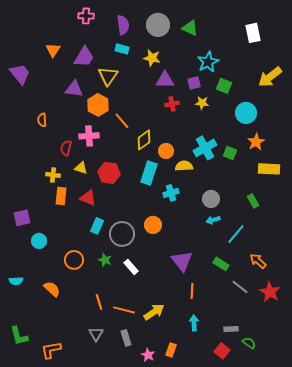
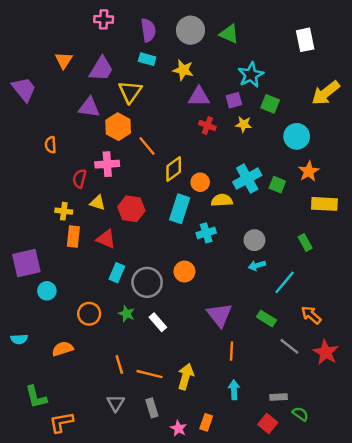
red cross: (172, 104) -> (207, 125), turned 32
purple square: (22, 218) -> (26, 263), size x1.4
orange semicircle: (52, 289) -> (63, 349), turned -60
yellow arrow: (154, 312) -> (186, 376), turned -40
green L-shape: (19, 336) -> (36, 397), moved

